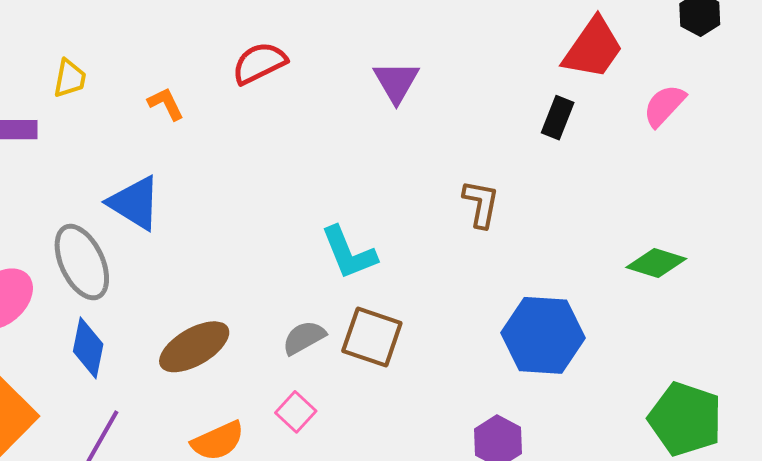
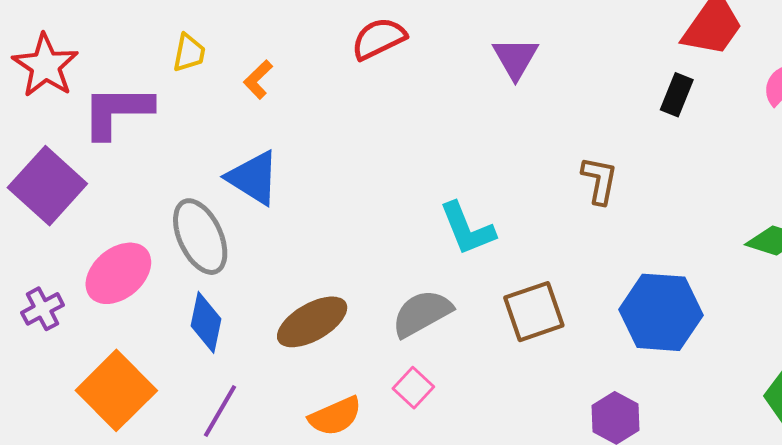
orange L-shape: (166, 104) -> (258, 80), moved, turned -108
brown square: (372, 337) -> (534, 312), moved, turned -38
gray semicircle: (304, 338) -> (422, 313), size x1.4

